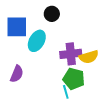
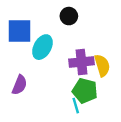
black circle: (52, 14) -> (69, 16), moved
yellow semicircle: (89, 57) -> (102, 65), turned -90

